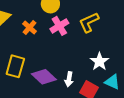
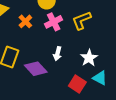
white arrow: (69, 79) -> (57, 54), moved

